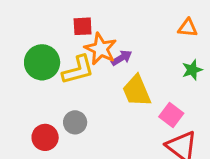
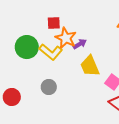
yellow L-shape: (78, 70) -> (51, 52), turned 55
red circle: (45, 137) -> (12, 97), moved

